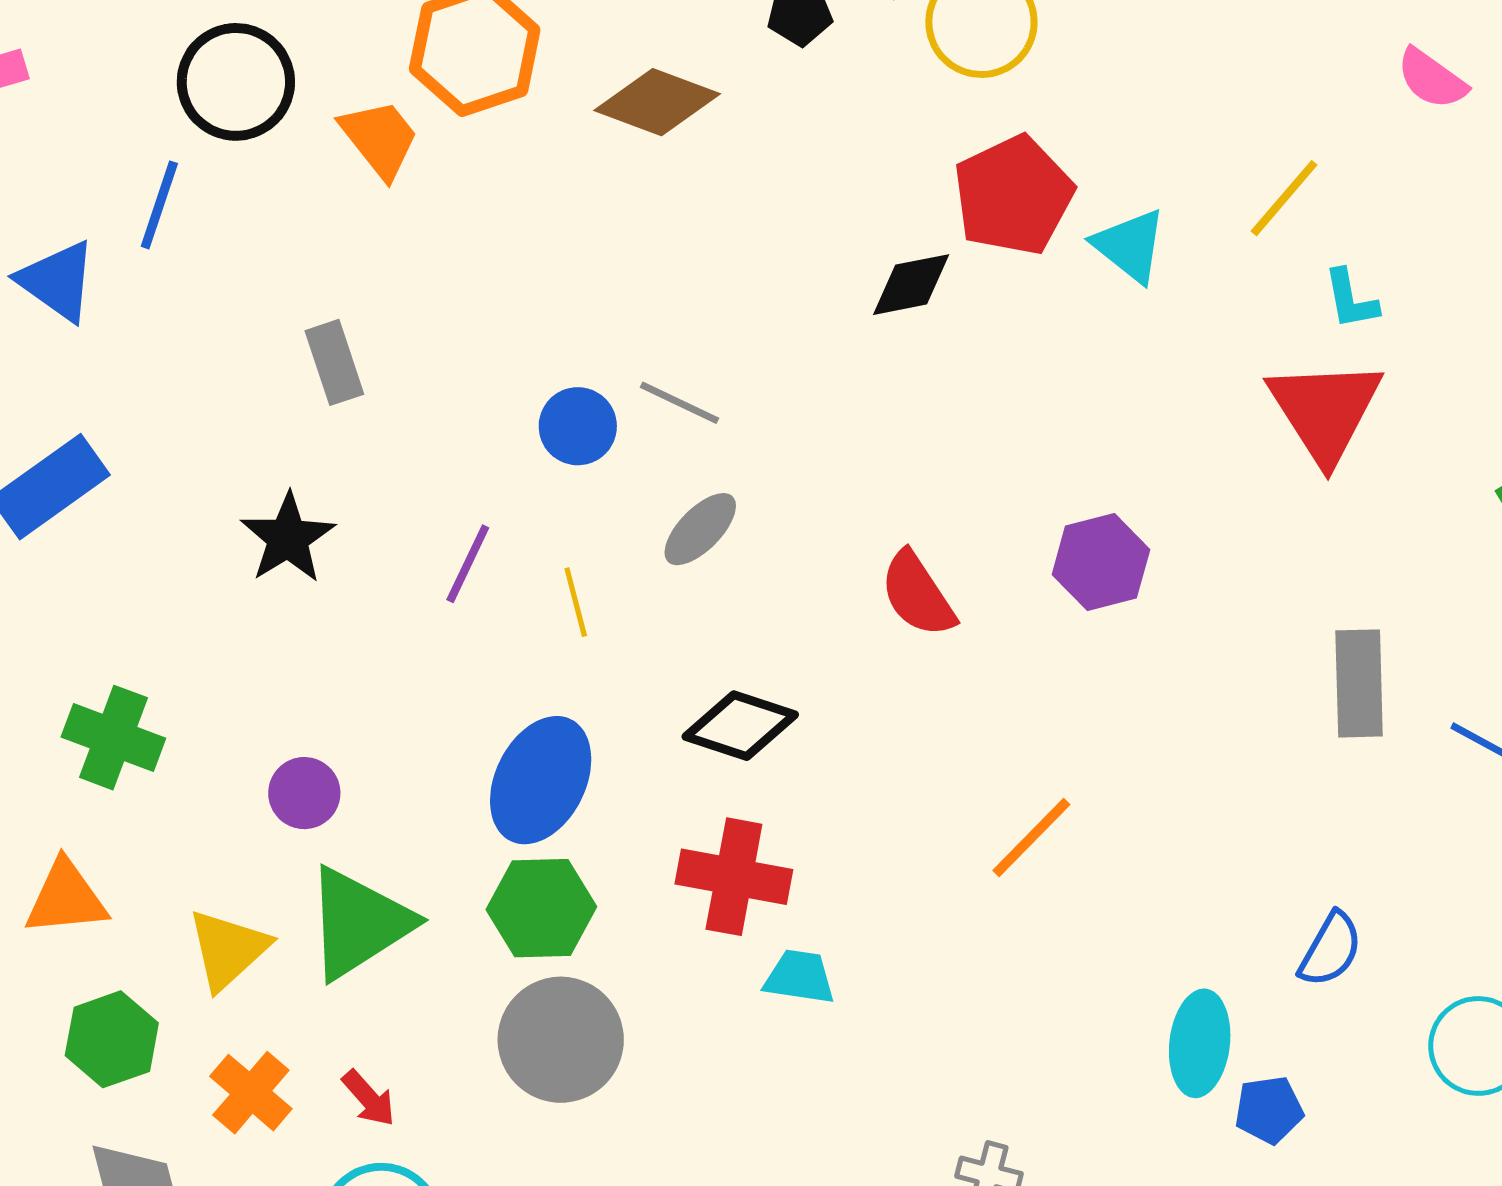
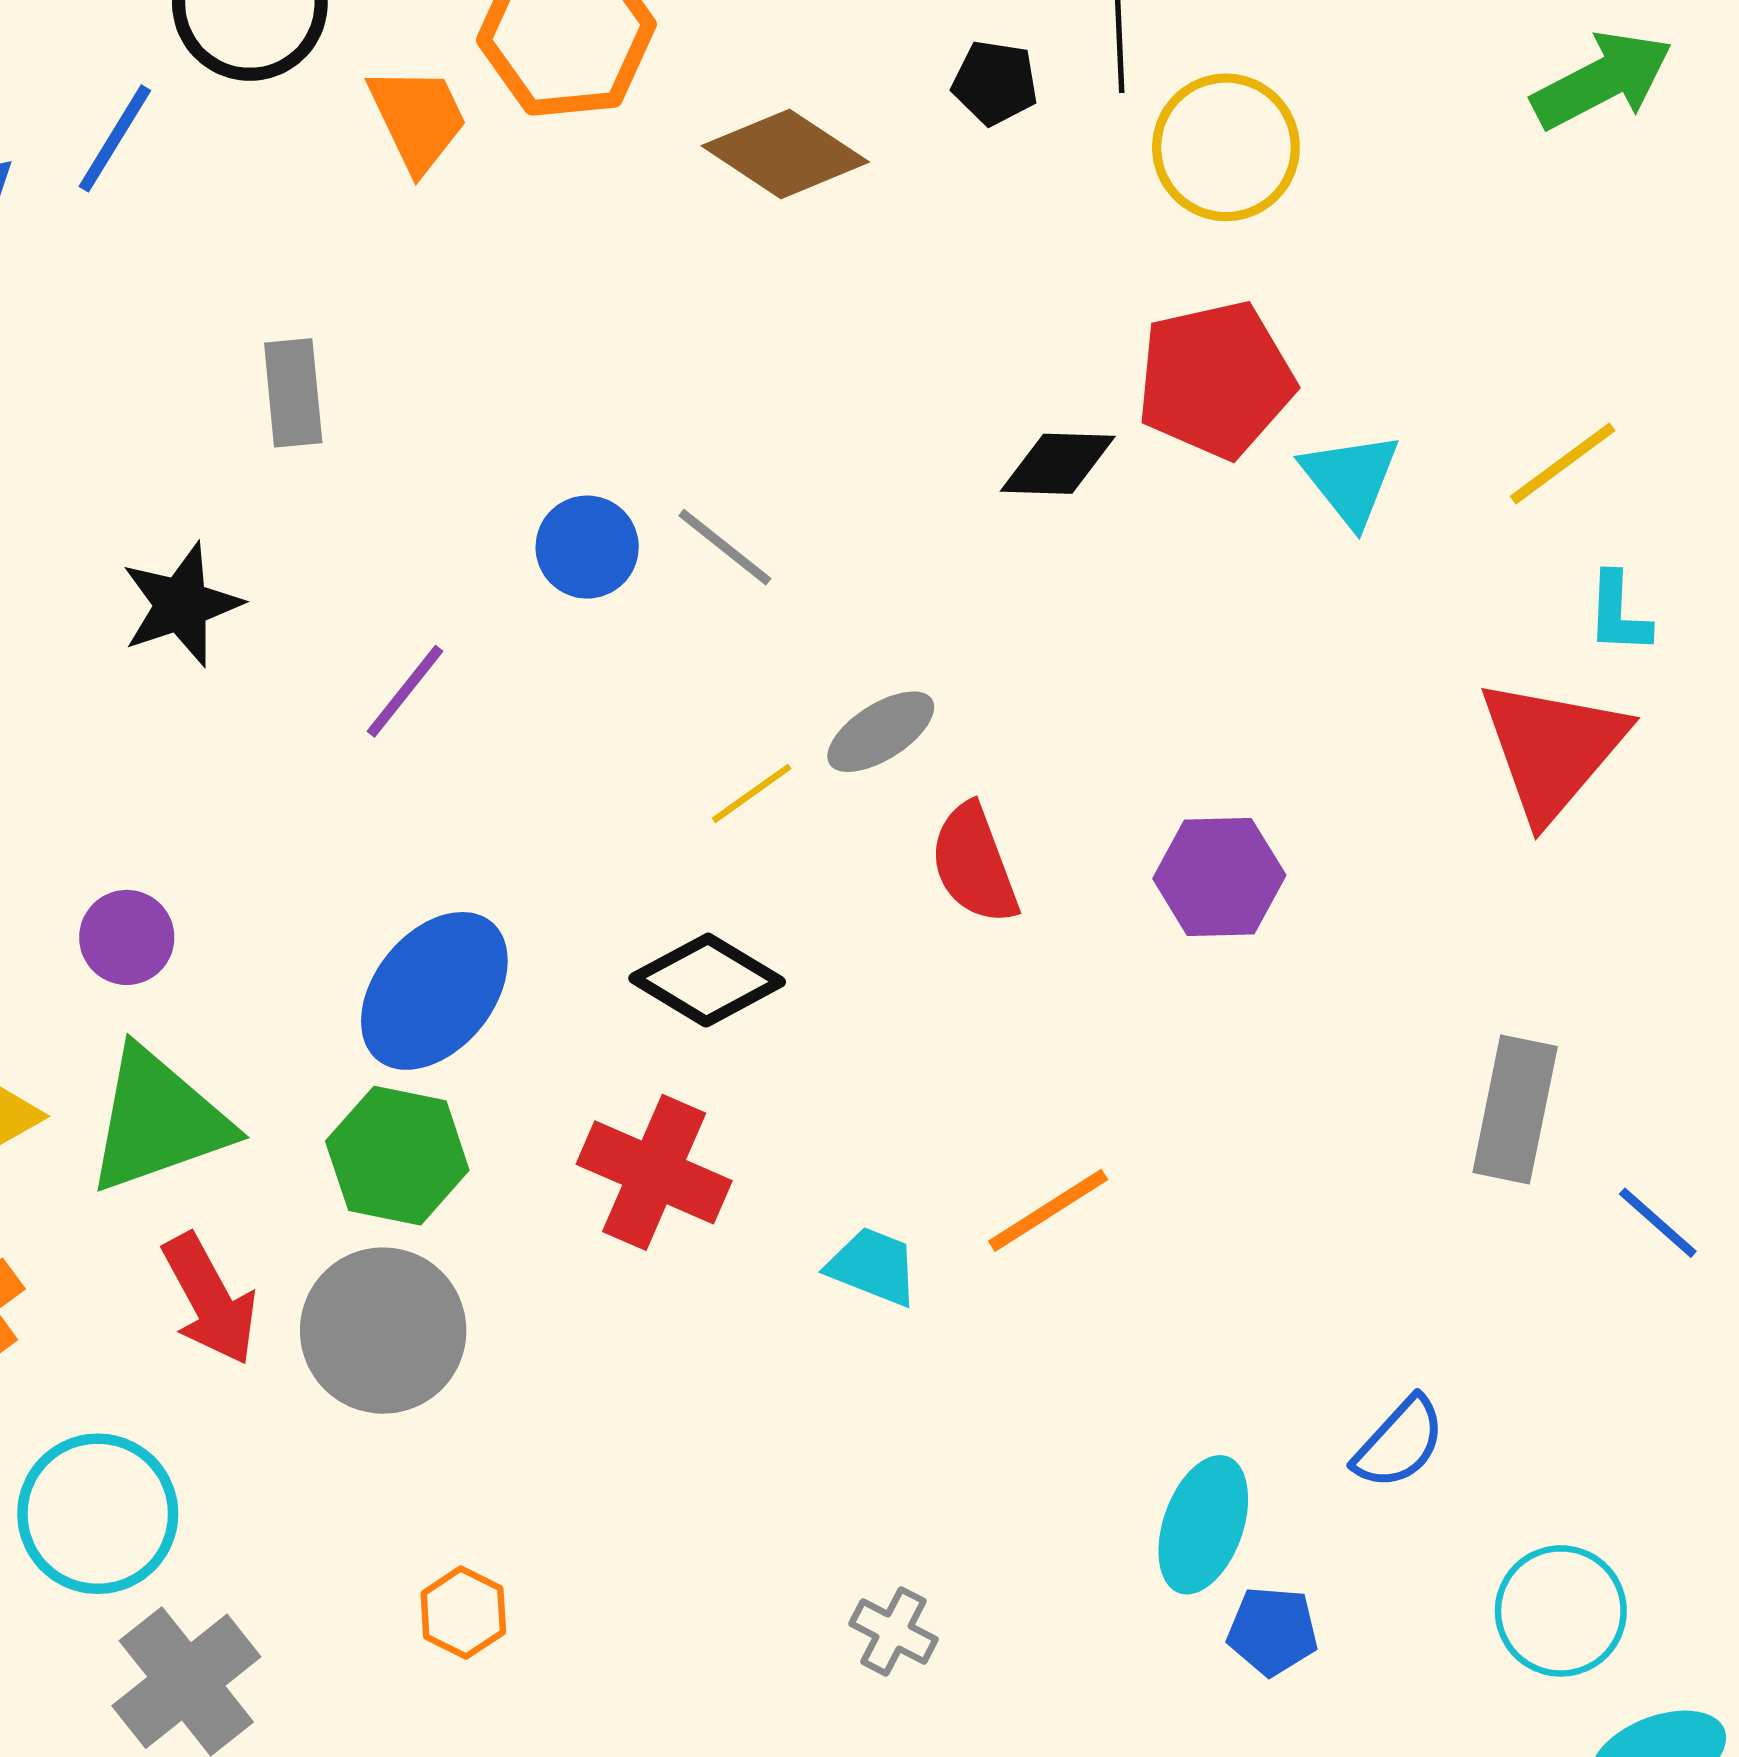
gray ellipse: (700, 529) -> (881, 732), moved
yellow line: (576, 602) -> (752, 793), moved, turned 56
cyan trapezoid: (800, 977) -> (873, 1266), moved
red arrow: (369, 1098) -> (210, 1299), moved, size x1.6

